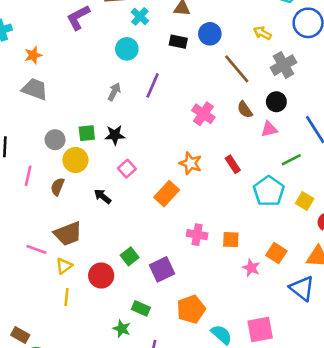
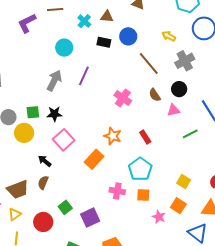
cyan cross: (140, 16) -> (84, 21), moved
gray arrow: (114, 92) -> (54, 81), size x1.5
pink square: (127, 169) -> (64, 140), size x1.5
brown semicircle: (58, 187) -> (43, 183), moved
cyan pentagon: (269, 191) -> (140, 169), moved
yellow square: (305, 201) -> (184, 182), moved

